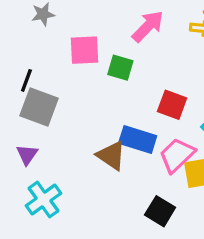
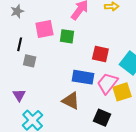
black line: (26, 80) -> (20, 44), moved
gray square: (39, 107) -> (30, 61), moved, size x0.6
brown triangle: (111, 155) -> (71, 101), moved

